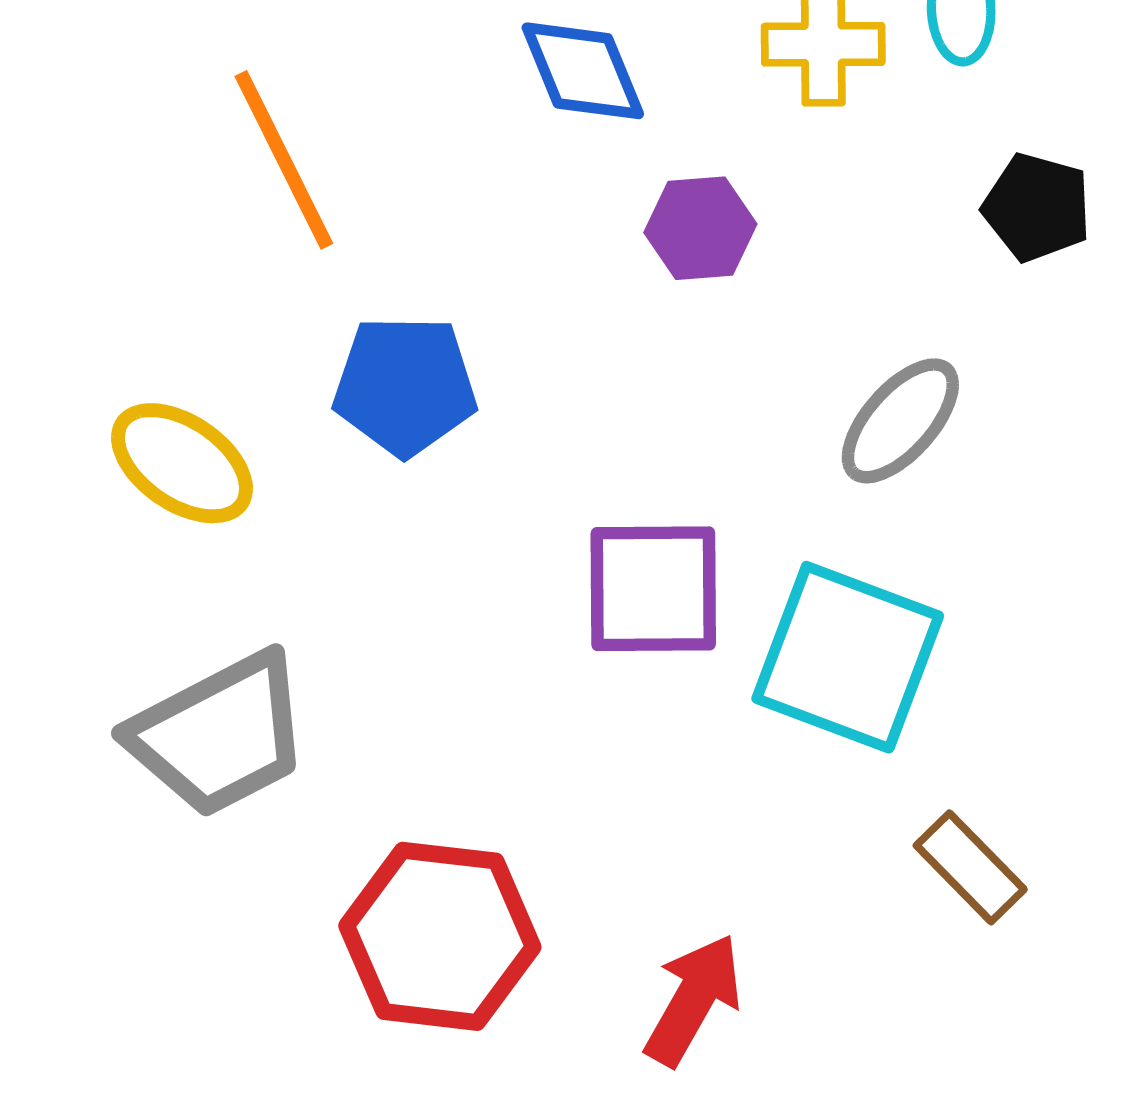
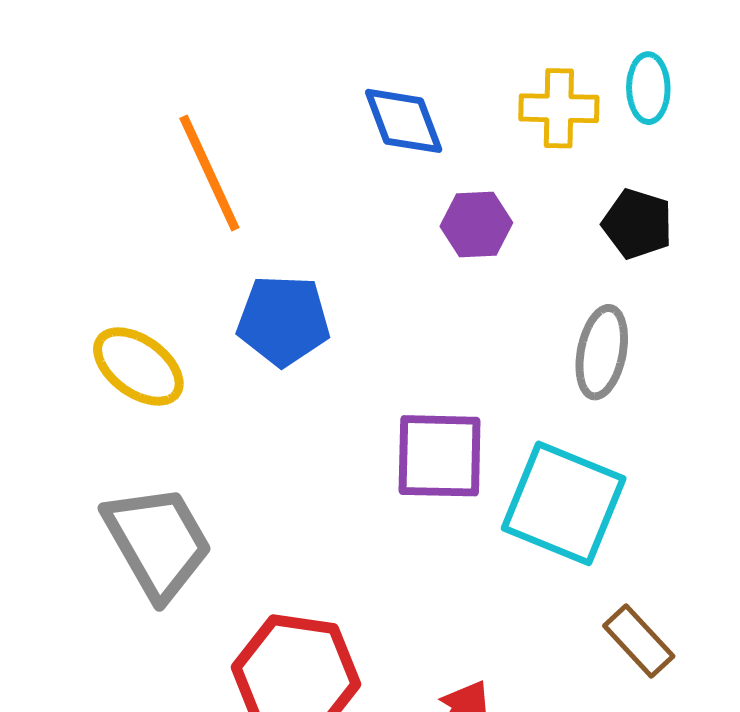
black pentagon: (1037, 207) -> (637, 224), moved
gray ellipse: (900, 421) -> (602, 352), turned -32
gray trapezoid: (220, 735) -> (158, 542), turned -94

